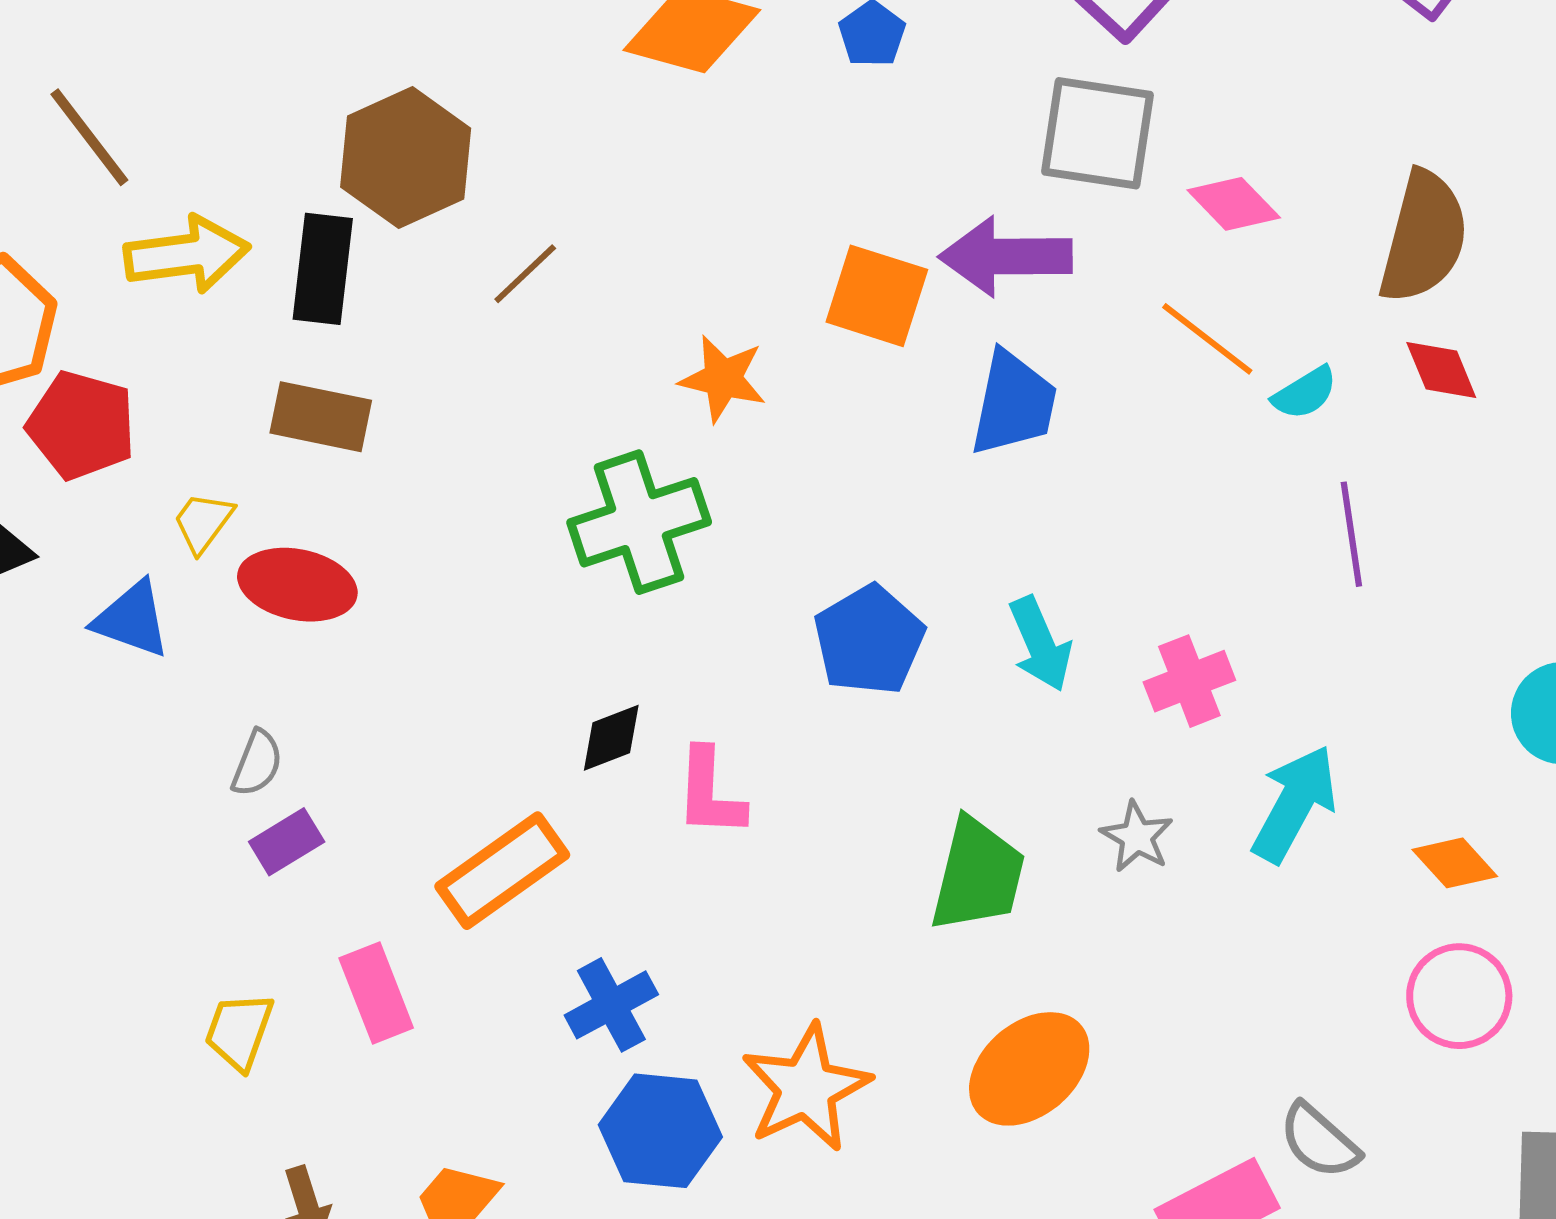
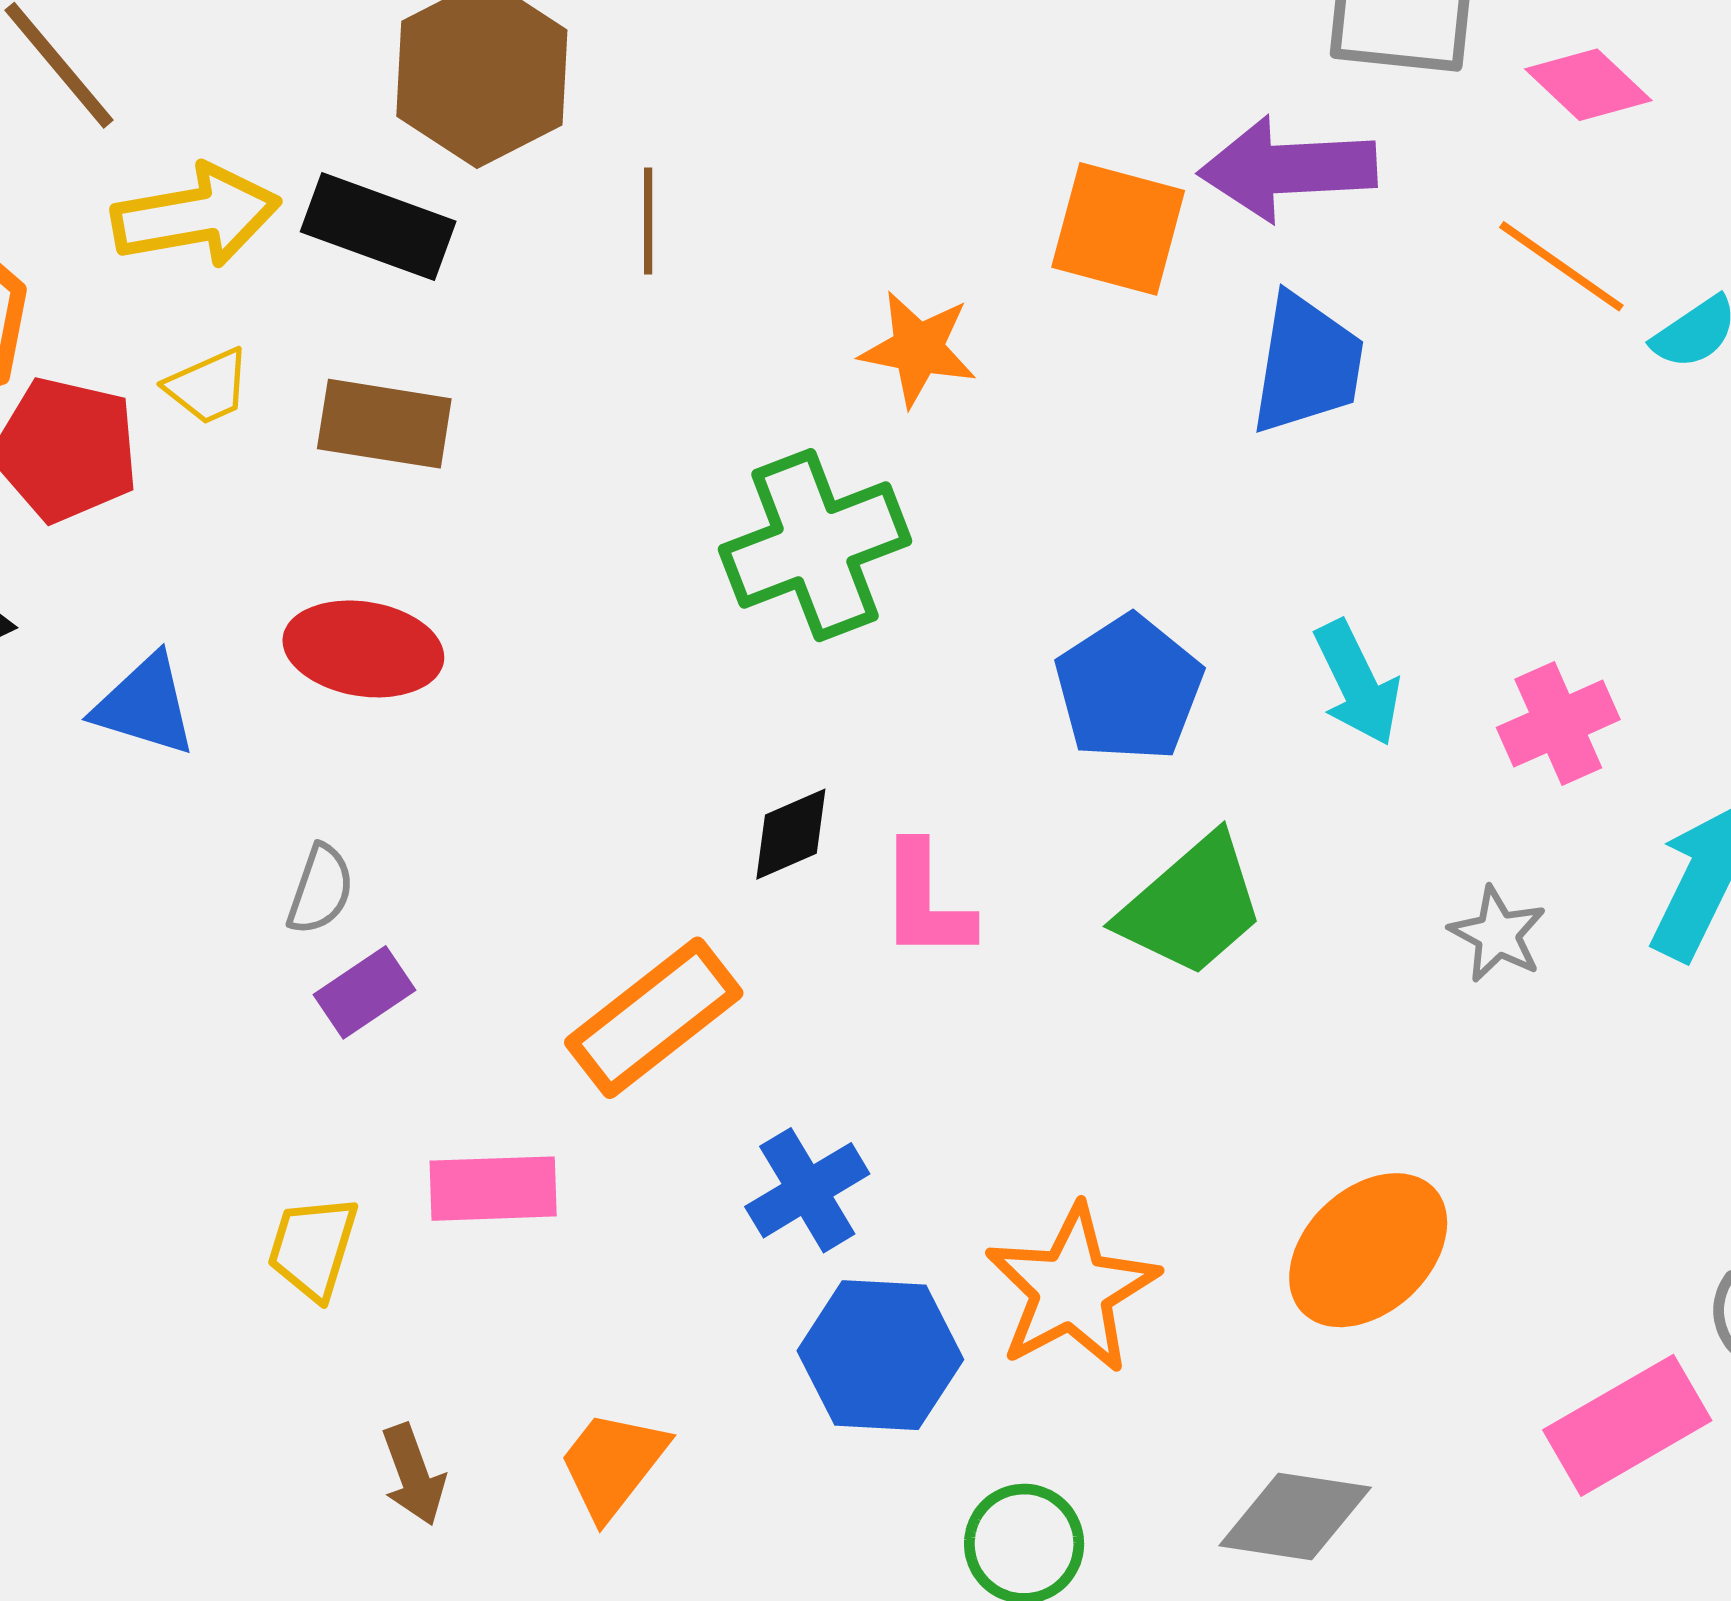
black rectangle: (323, 269) -> (378, 226), turned -74
brown line: (525, 274) -> (648, 221), turned -44
yellow trapezoid: (203, 522) -> (208, 387), moved, turned -148
green trapezoid: (978, 875) -> (1192, 906), moved, turned 38
pink rectangle: (376, 993) -> (493, 1189), turned -68

